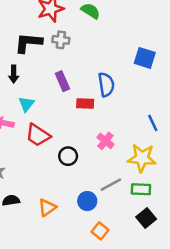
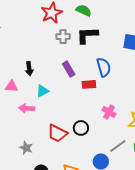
black L-shape: (28, 43) -> (87, 35), moved
cyan triangle: (26, 104) -> (42, 91), turned 32
red trapezoid: (38, 135) -> (57, 133), moved

